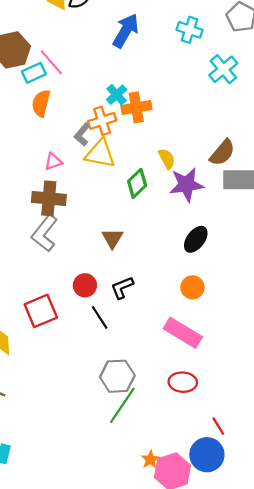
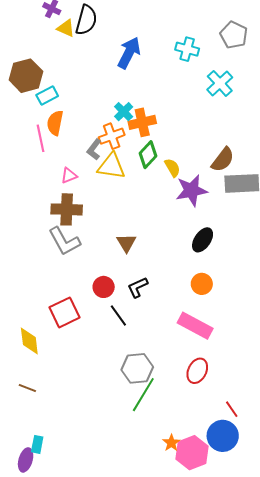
pink line: (51, 62) -> (40, 138), moved, turned 32
green diamond: (137, 183) -> (148, 155), moved
gray L-shape: (45, 233) -> (64, 241), turned -64
red ellipse: (183, 382) -> (197, 371), turned -65

